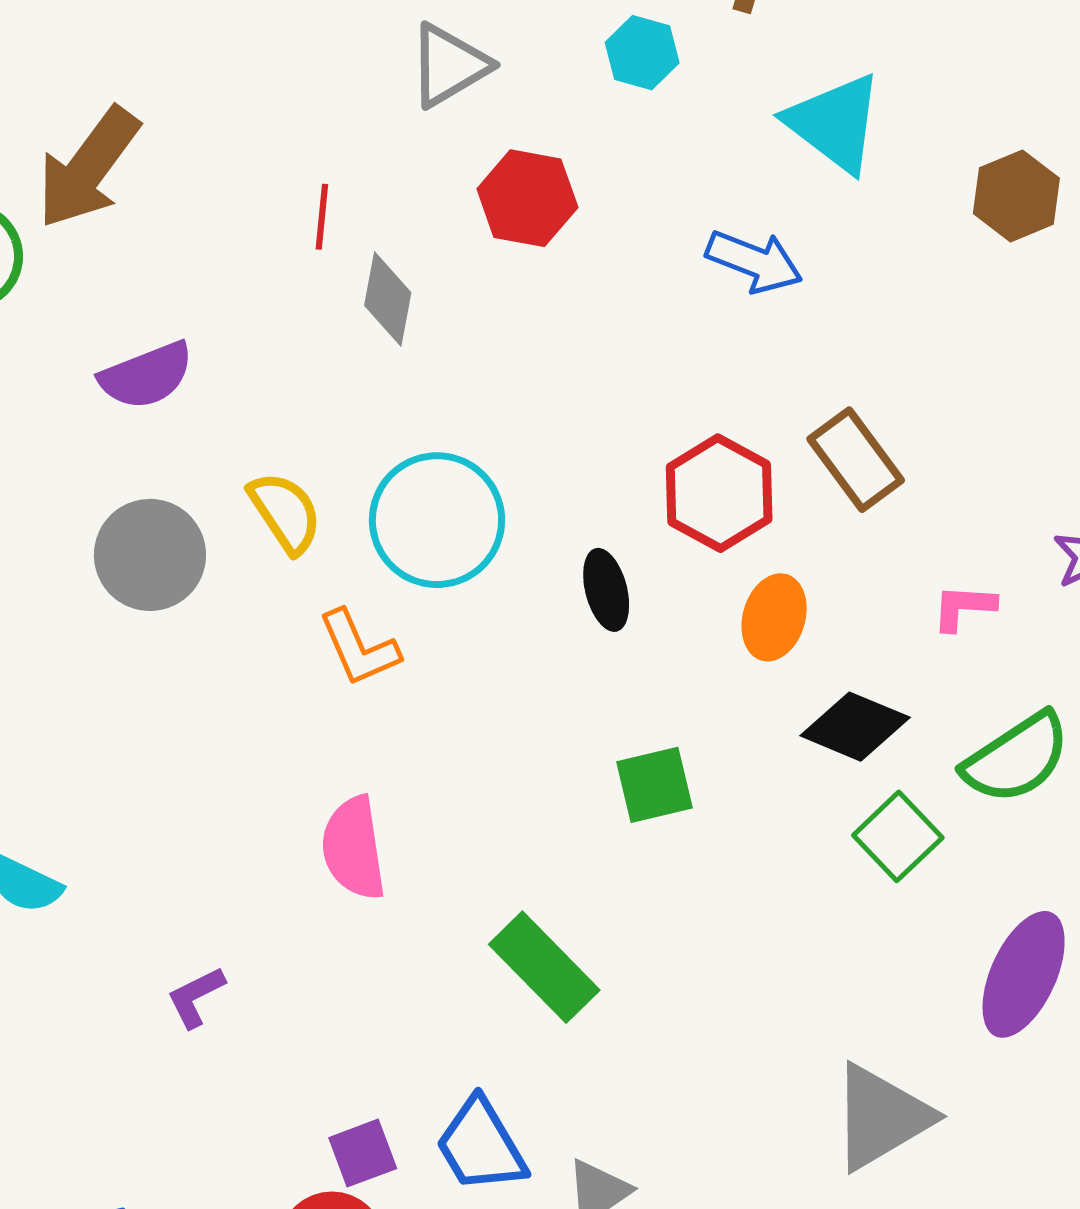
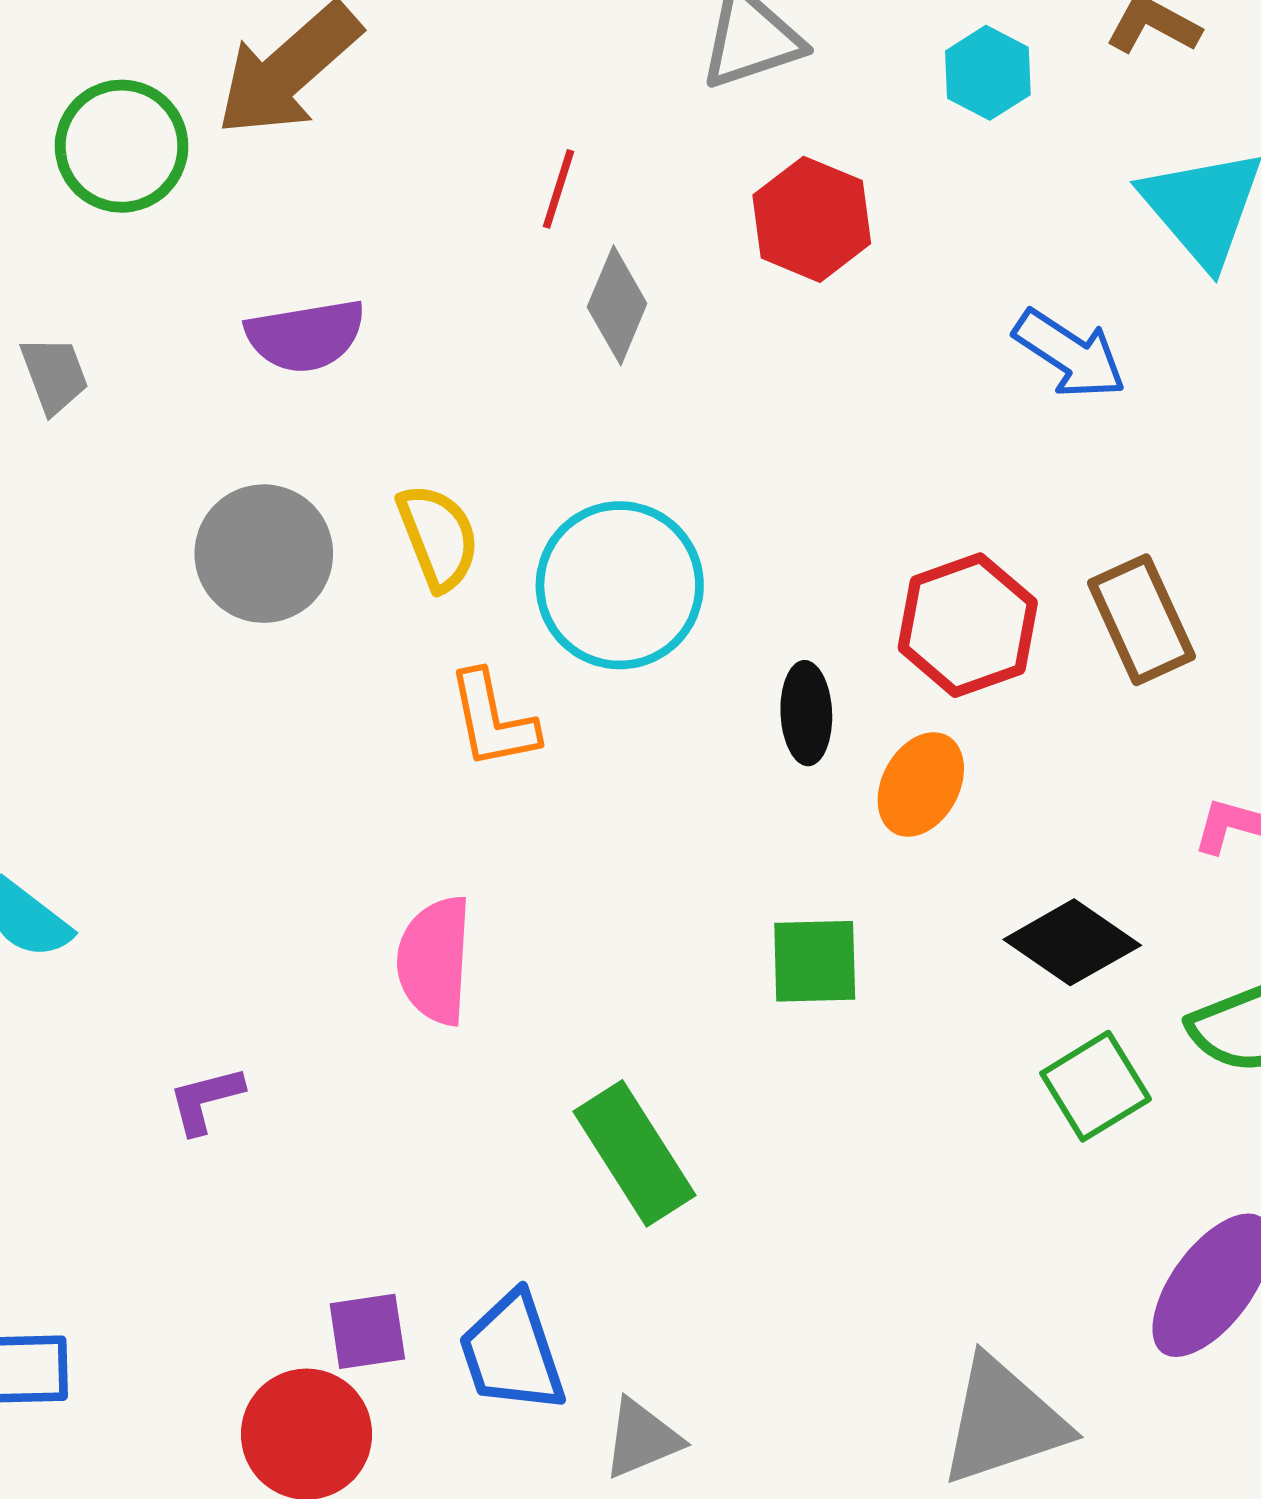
orange ellipse: (774, 617) -> (921, 784), moved

